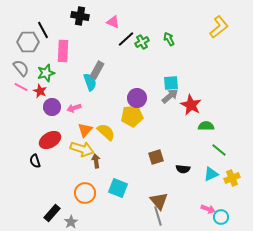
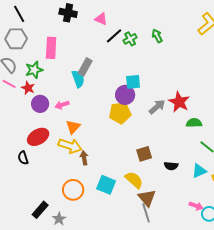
black line: (43, 30) -> (19, 14), moved
cyan square: (171, 83) -> (133, 82), moved
gray arrow: (170, 96) -> (157, 107), moved
yellow semicircle: (106, 132) -> (134, 180), moved

